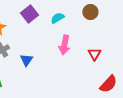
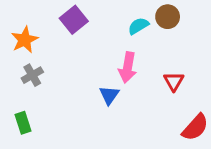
cyan semicircle: (57, 18) -> (138, 26), moved
blue triangle: (26, 60) -> (109, 95), moved

